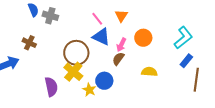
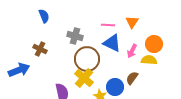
gray cross: (50, 16) -> (75, 36), moved
pink line: (97, 19) -> (108, 25), turned -48
brown semicircle: (118, 59) -> (132, 78), moved
yellow semicircle: (149, 72) -> (149, 60), moved

